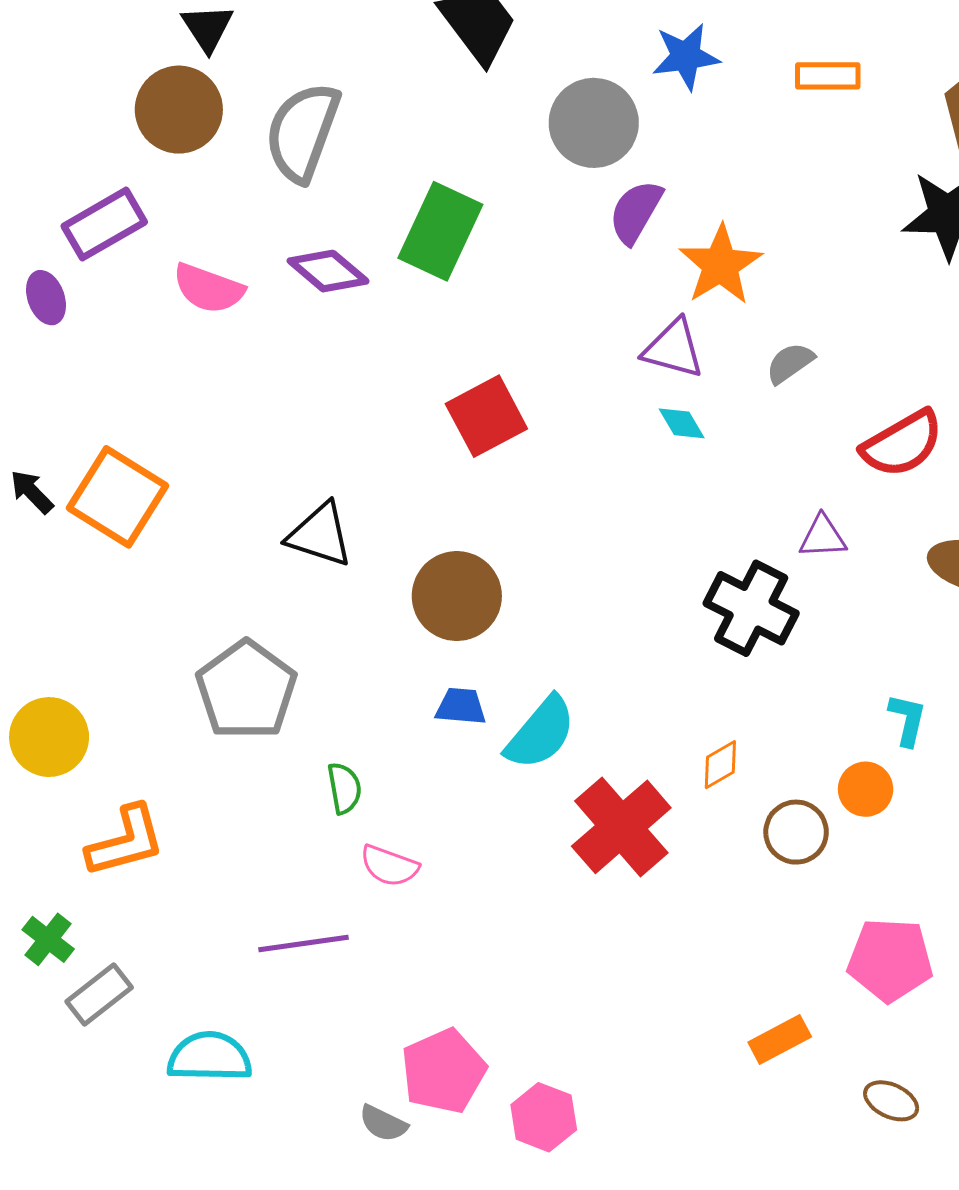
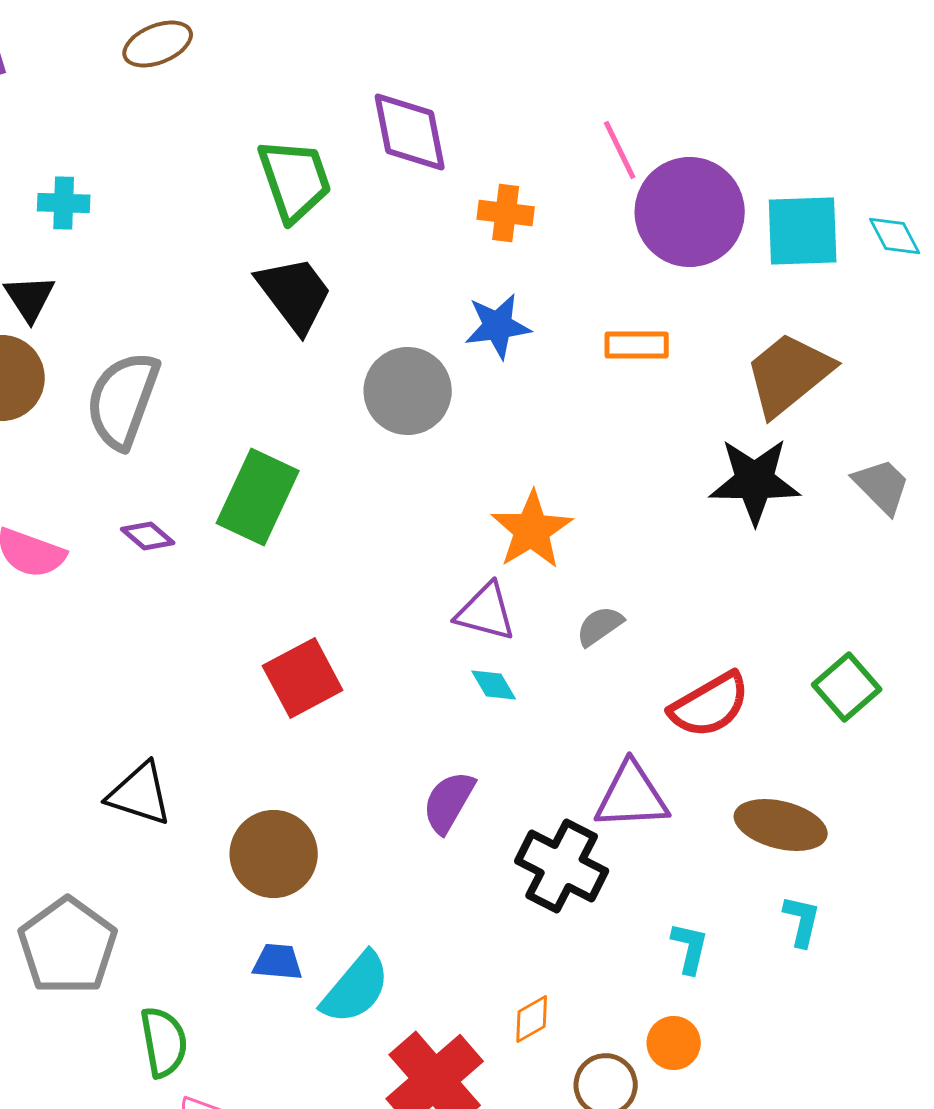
purple semicircle: (636, 212) -> (449, 802), moved
purple diamond: (328, 271) -> (148, 536), size x0.7
purple triangle: (823, 537) -> (632, 796), size x1.6
cyan L-shape: (907, 720) -> (690, 948), moved
green semicircle: (344, 788) -> (164, 1042), size x1.4

